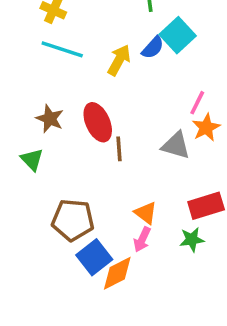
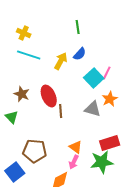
cyan square: (178, 35) -> (94, 78), moved
pink line: (197, 103) -> (107, 73), moved
green star: (192, 240) -> (102, 162), size x1.6
blue square: (94, 257) -> (15, 172), moved

